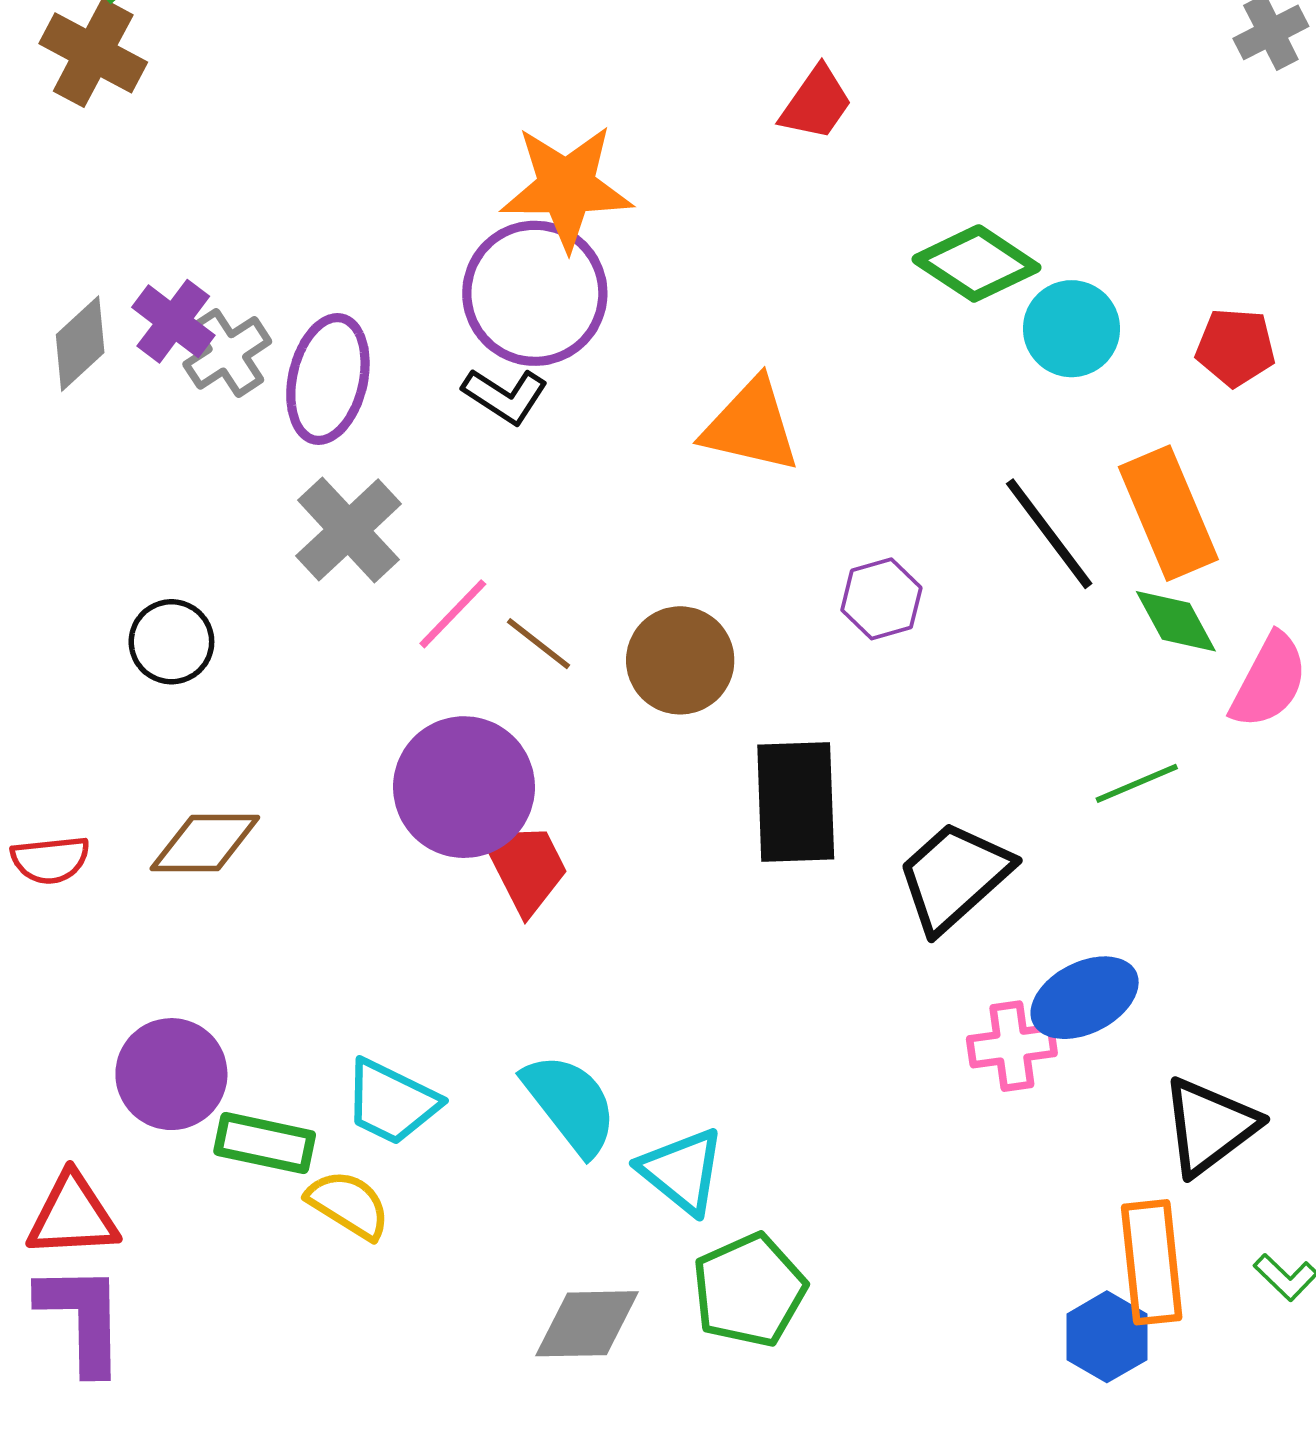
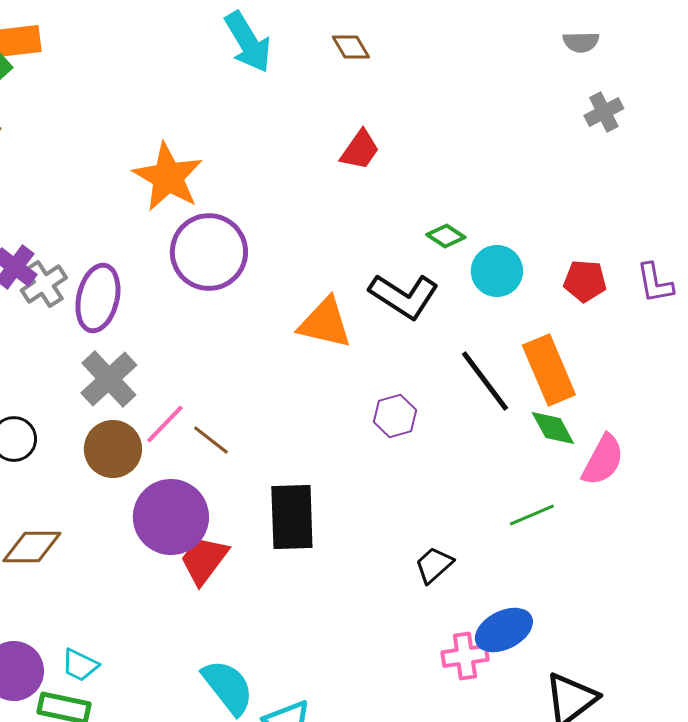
orange star: (567, 187) -> (168, 177), moved, turned 30
green diamond: (976, 263) -> (446, 236), size x0.6
black L-shape: (505, 396) -> (404, 296), moved, size x1.5
brown circle: (680, 660) -> (113, 449), moved
black rectangle: (796, 802) -> (292, 517), moved
red trapezoid: (526, 867) -> (204, 560), turned -116
black trapezoid: (954, 877) -> (434, 565), size x0.6
cyan trapezoid: (391, 1102) -> (80, 665), moved, size x0.7

